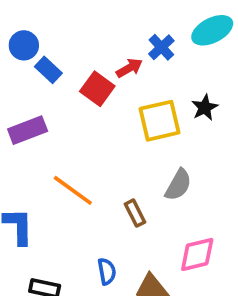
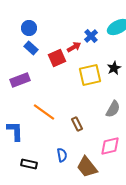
blue circle: (24, 45) -> (29, 28), moved
red square: (97, 89) -> (57, 58), turned 30
gray semicircle: (178, 185) -> (113, 109), moved

